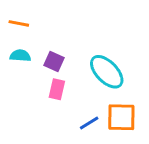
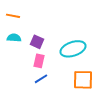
cyan ellipse: (107, 72) -> (73, 49), turned -65
blue line: (89, 123) -> (41, 79), moved

